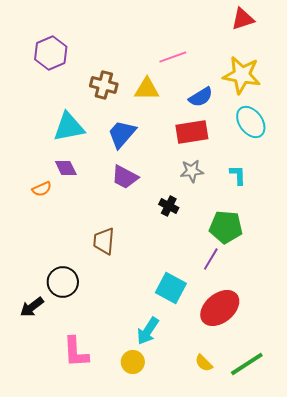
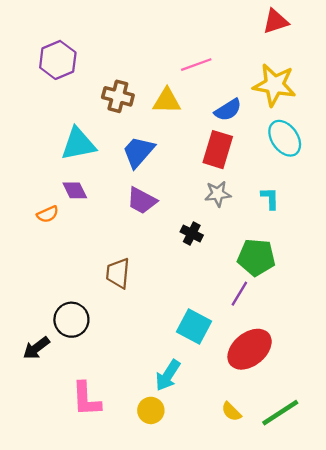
red rectangle: (192, 132) -> (218, 150), turned -64

